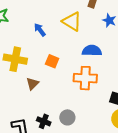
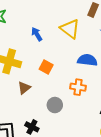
orange cross: (85, 78) -> (78, 87), size x0.7
gray circle: (67, 117) -> (55, 105), moved

